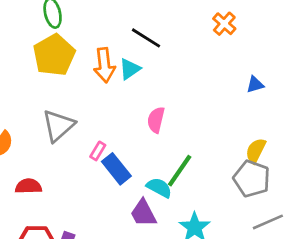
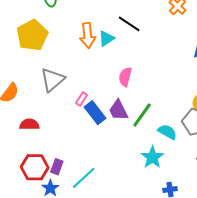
black line: (146, 38) -> (129, 24), moved
yellow pentagon: (54, 55) -> (32, 35), moved
cyan semicircle: (159, 188) -> (167, 132), moved
purple trapezoid: (143, 213) -> (118, 110), moved

